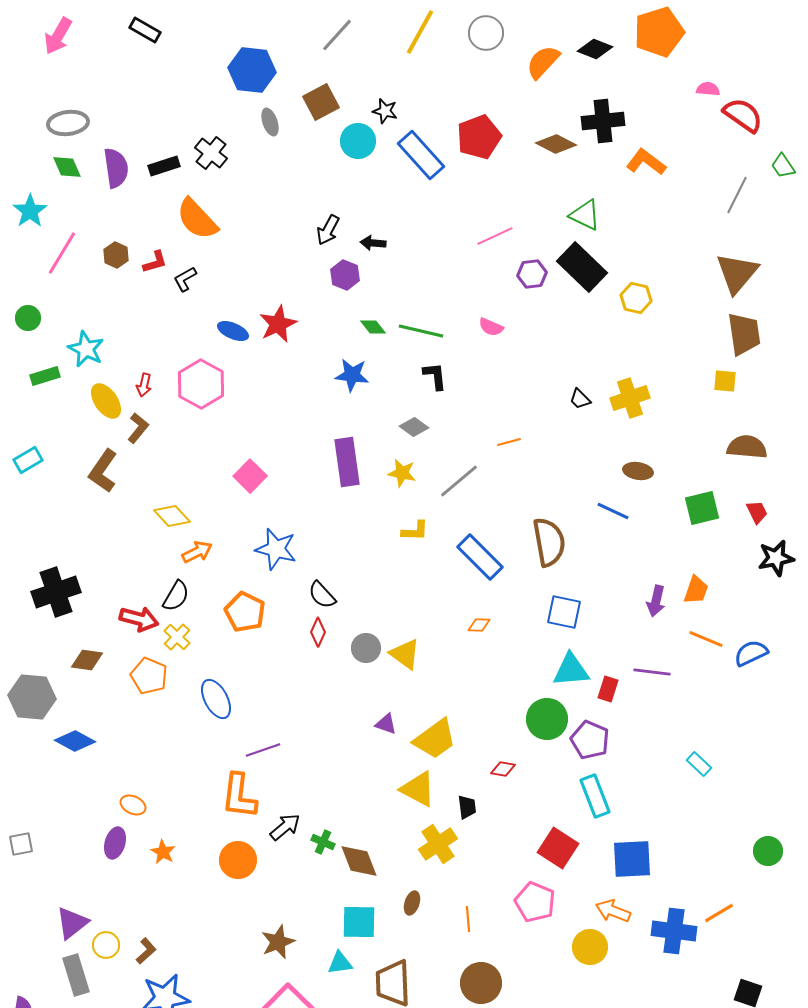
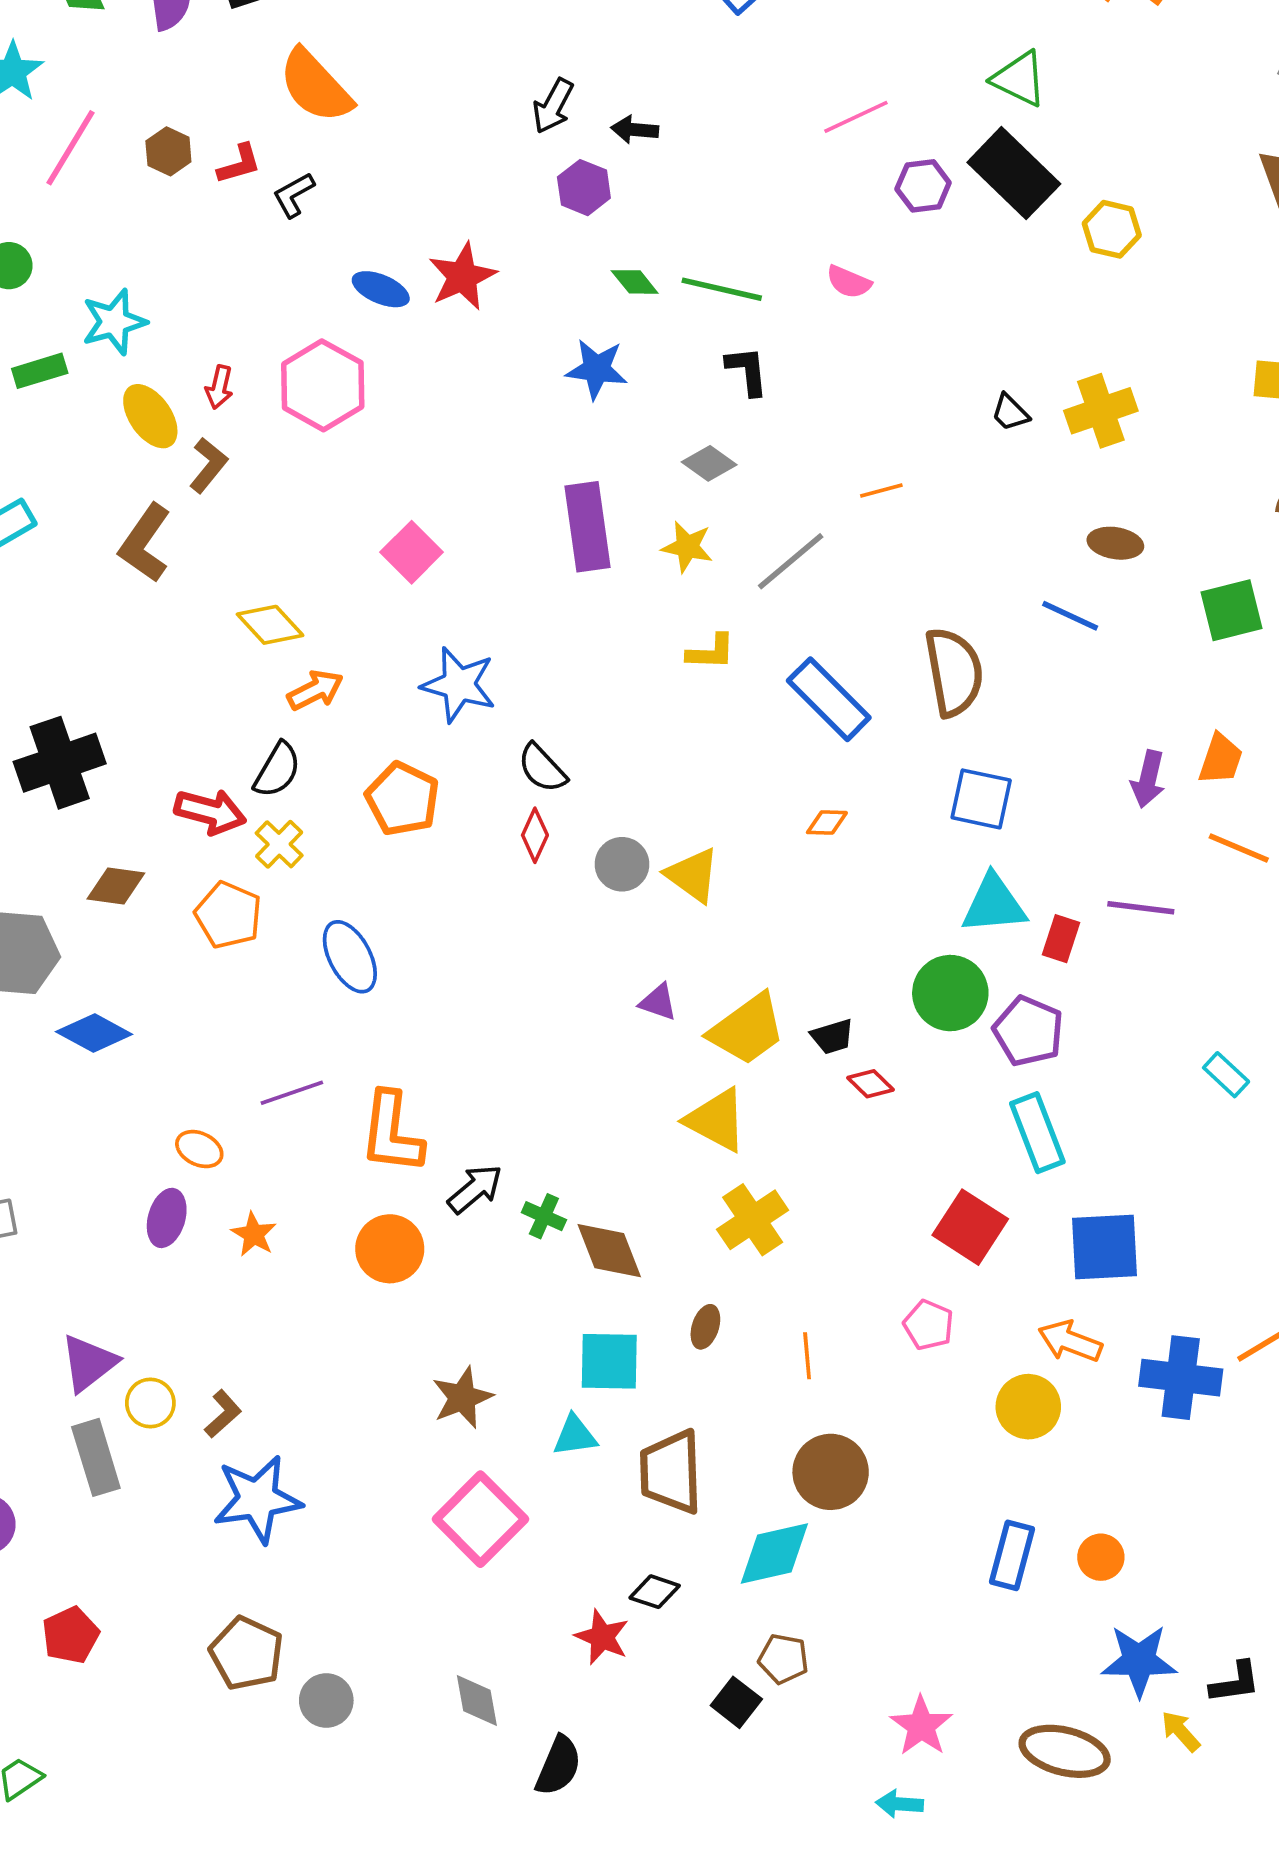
cyan star: (86, 349) -> (114, 322), turned 30
purple line: (263, 750) -> (292, 1093), moved
red diamond: (503, 769) -> (870, 1084), turned 35
black trapezoid: (467, 807) -> (832, 1037), moved, turned 80
pink pentagon: (535, 902) -> (929, 1325), size x0.7

